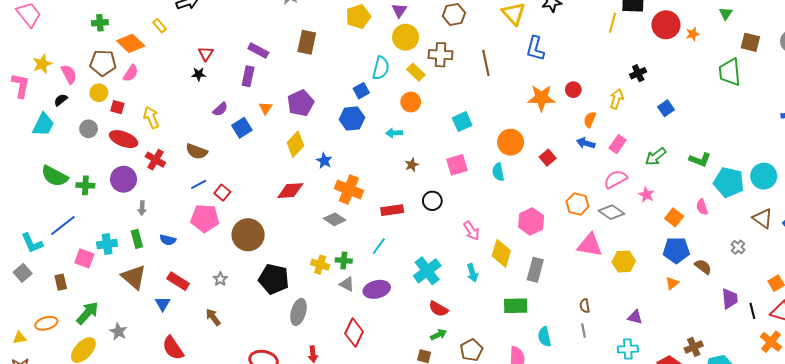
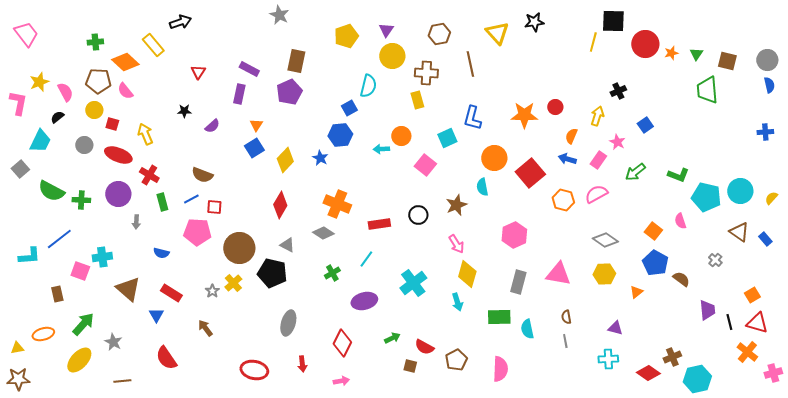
green triangle: (726, 13) -> (696, 54), moved
yellow rectangle: (160, 26) -> (153, 45), size x1.6
blue L-shape: (535, 48) -> (472, 118), moved
brown line: (486, 63) -> (470, 64), moved
yellow rectangle: (416, 72) -> (417, 100), moved, turned 30
pink semicircle: (131, 73) -> (125, 91), turned 108
black star: (199, 74) -> (184, 111), moved
orange circle: (411, 102) -> (401, 136), moved
purple pentagon: (301, 103) -> (289, 92), moved
blue square: (242, 128) -> (254, 148), moved
brown semicircle: (197, 151) -> (202, 175), moved
red square: (548, 158) -> (530, 173), size x1.8
blue star: (324, 161) -> (320, 158), moved
brown star: (412, 165) -> (456, 205), moved, size x1.5
pink square: (457, 165) -> (425, 165), moved, turned -35
red diamond: (290, 191) -> (280, 205), turned -56
red square: (222, 193) -> (214, 207), turned -35
pink star: (646, 195) -> (617, 142), moved
orange hexagon: (577, 204) -> (563, 200), moved
gray diamond: (611, 212) -> (605, 240), moved
green rectangle: (137, 239) -> (162, 202), moved
cyan L-shape: (32, 243) -> (29, 256), turned -70
pink triangle: (590, 245) -> (558, 274), moved
blue pentagon: (676, 250) -> (655, 263), turned 30
yellow diamond: (501, 253) -> (467, 274), moved
green cross: (344, 261) -> (332, 273), turned -35
yellow cross: (320, 265) -> (233, 283), moved, turned 30
gray square: (23, 273) -> (20, 169), moved
cyan arrow: (472, 273) -> (457, 302), moved
black pentagon: (274, 279) -> (272, 273), moved
orange triangle: (672, 283) -> (636, 292), moved
gray triangle: (347, 284) -> (287, 245), moved
red semicircle: (438, 309) -> (424, 347), moved
green arrow: (438, 335) -> (392, 338), moved
cyan semicircle: (544, 337) -> (527, 329), moved

